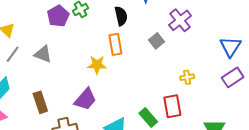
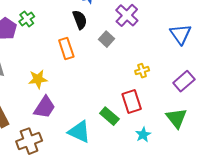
black semicircle: (121, 16) -> (80, 20), moved
yellow star: (97, 65) -> (38, 79), moved
purple rectangle: (233, 77) -> (184, 81), moved

